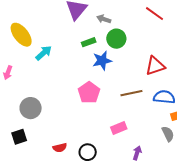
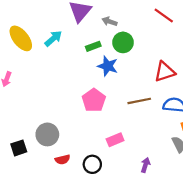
cyan arrow: (44, 53) -> (53, 39), moved
blue star: (102, 61) -> (108, 66), turned 30
gray circle: (31, 108) -> (47, 134), moved
pink rectangle: (119, 128) -> (115, 140), moved

